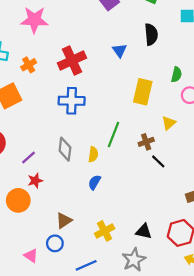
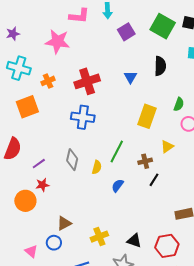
black line: (158, 161) -> (154, 180), turned 72
blue semicircle: (94, 182) -> (118, 186), moved

